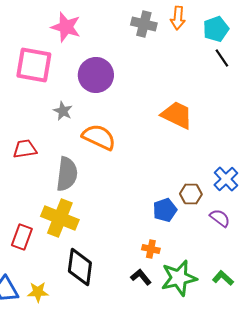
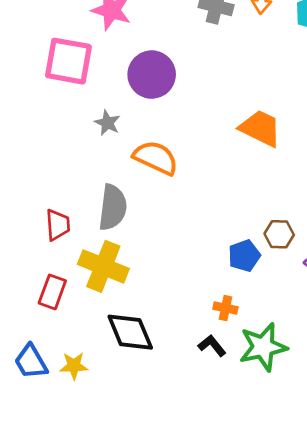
red trapezoid: (25, 149) -> (58, 225), moved, turned 95
black diamond: (80, 267) -> (130, 332), turned -30

